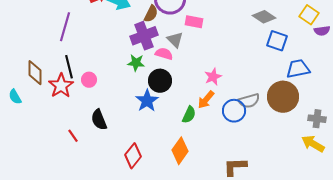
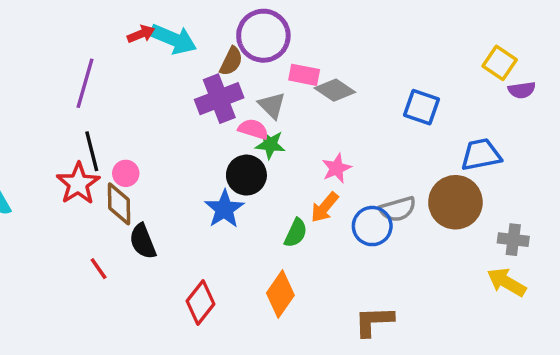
gray diamond: (264, 17) -> (335, 90), moved
blue square: (277, 41) -> (421, 107), moved
green star: (136, 63) -> (270, 144), moved
brown diamond: (35, 73) -> (119, 204), moved

